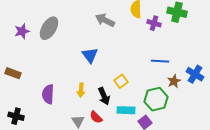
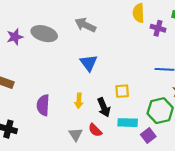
gray arrow: (105, 20) -> (85, 25), moved
gray ellipse: (49, 28) -> (44, 34), turned 75
yellow square: (121, 81) -> (122, 91), turned 32

